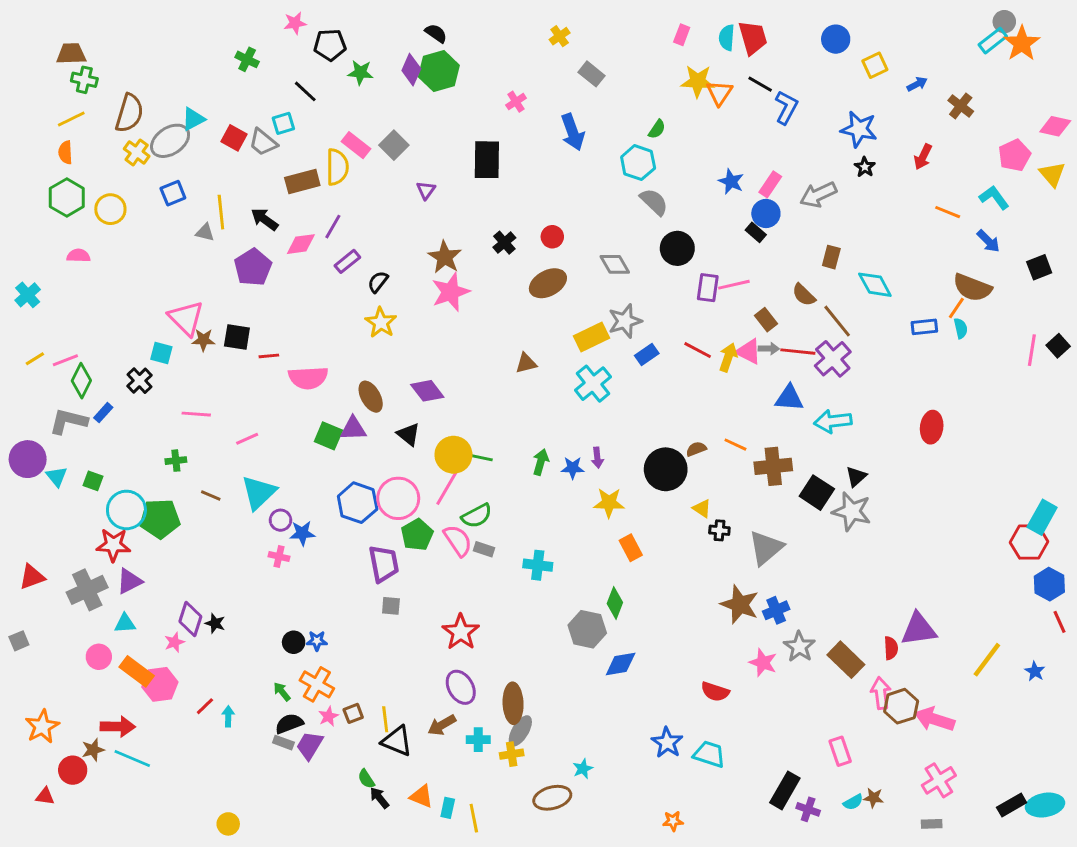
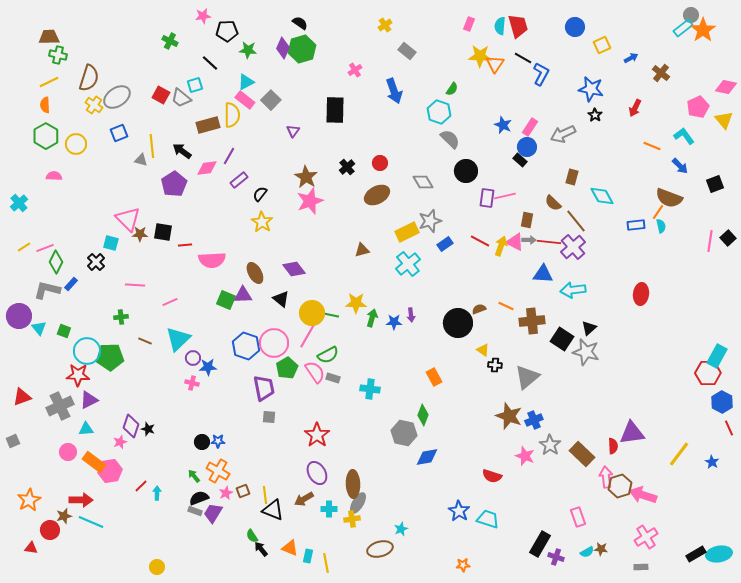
cyan triangle: (193, 119) -> (246, 82), moved
brown rectangle: (766, 320) -> (527, 220), turned 49
yellow star: (609, 503) -> (356, 303), moved

